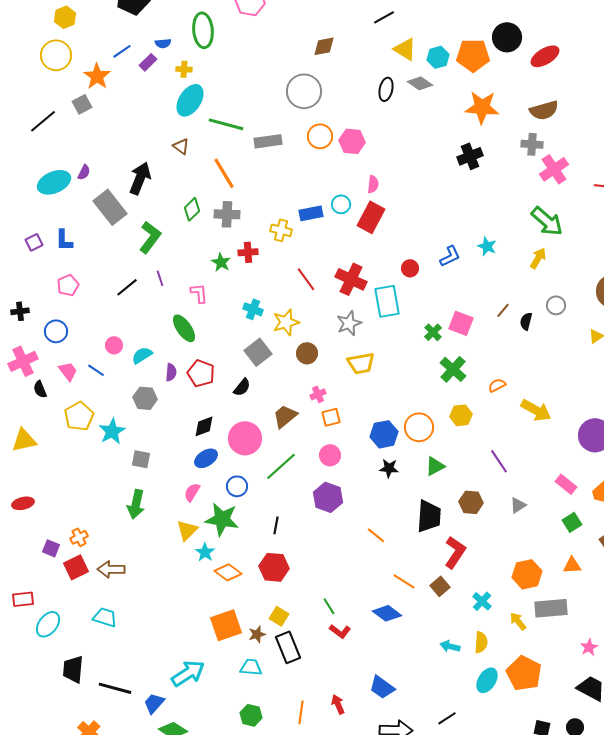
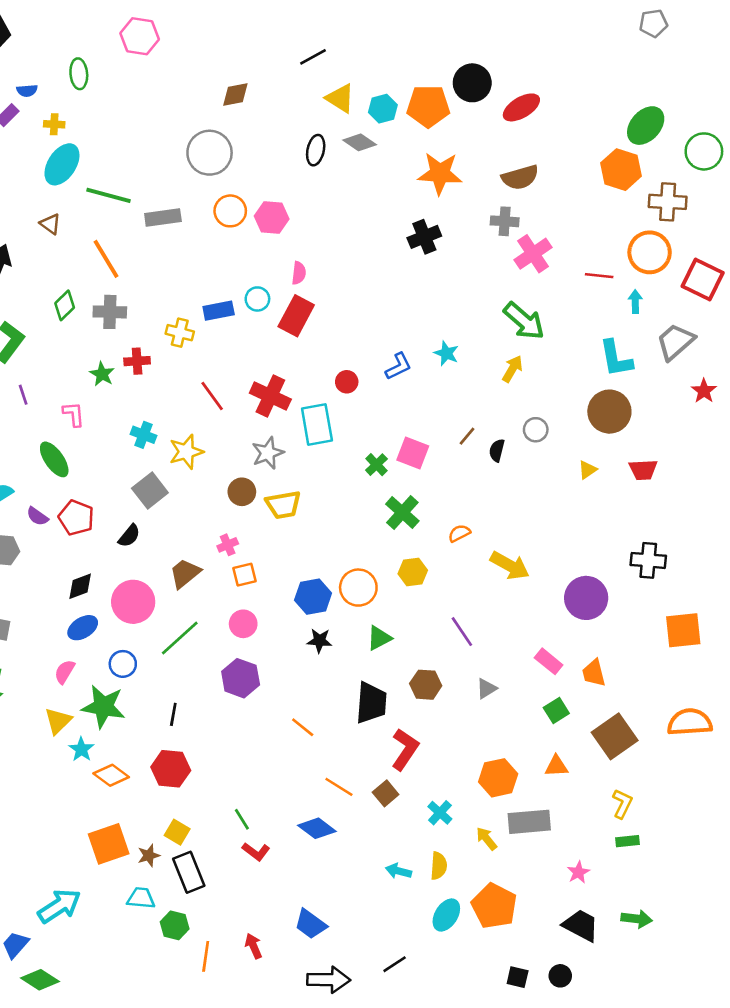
green ellipse: (203, 30) -> (79, 74), size x0.7
brown circle: (307, 353) -> (242, 492), moved
purple semicircle: (171, 372) -> (37, 516), turned 120
green hexagon: (251, 715) -> (175, 925), moved

